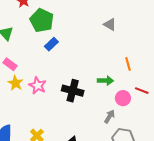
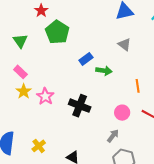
blue rectangle: (51, 44) -> (86, 59), moved
green arrow: (105, 81) -> (104, 71), moved
pink circle: (123, 98) -> (122, 113), moved

